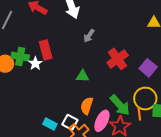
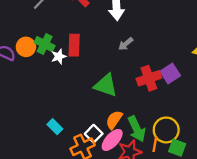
purple square: (148, 68) -> (170, 74), moved
green triangle: (83, 76) -> (106, 85), size x1.6
orange semicircle: (87, 106) -> (114, 120), moved
white square: (70, 122) -> (94, 134), moved

